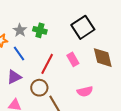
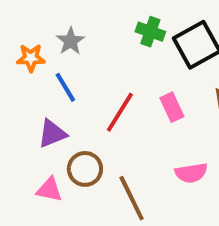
green cross: (40, 30) -> (150, 32), moved
brown circle: (39, 88) -> (85, 169), moved

